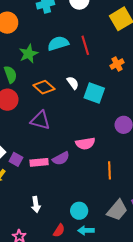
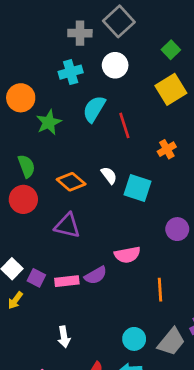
cyan semicircle: (58, 43) -> (94, 109), moved, turned -40
green star: (29, 54) -> (49, 122), moved
cyan circle: (79, 211) -> (134, 339), moved

